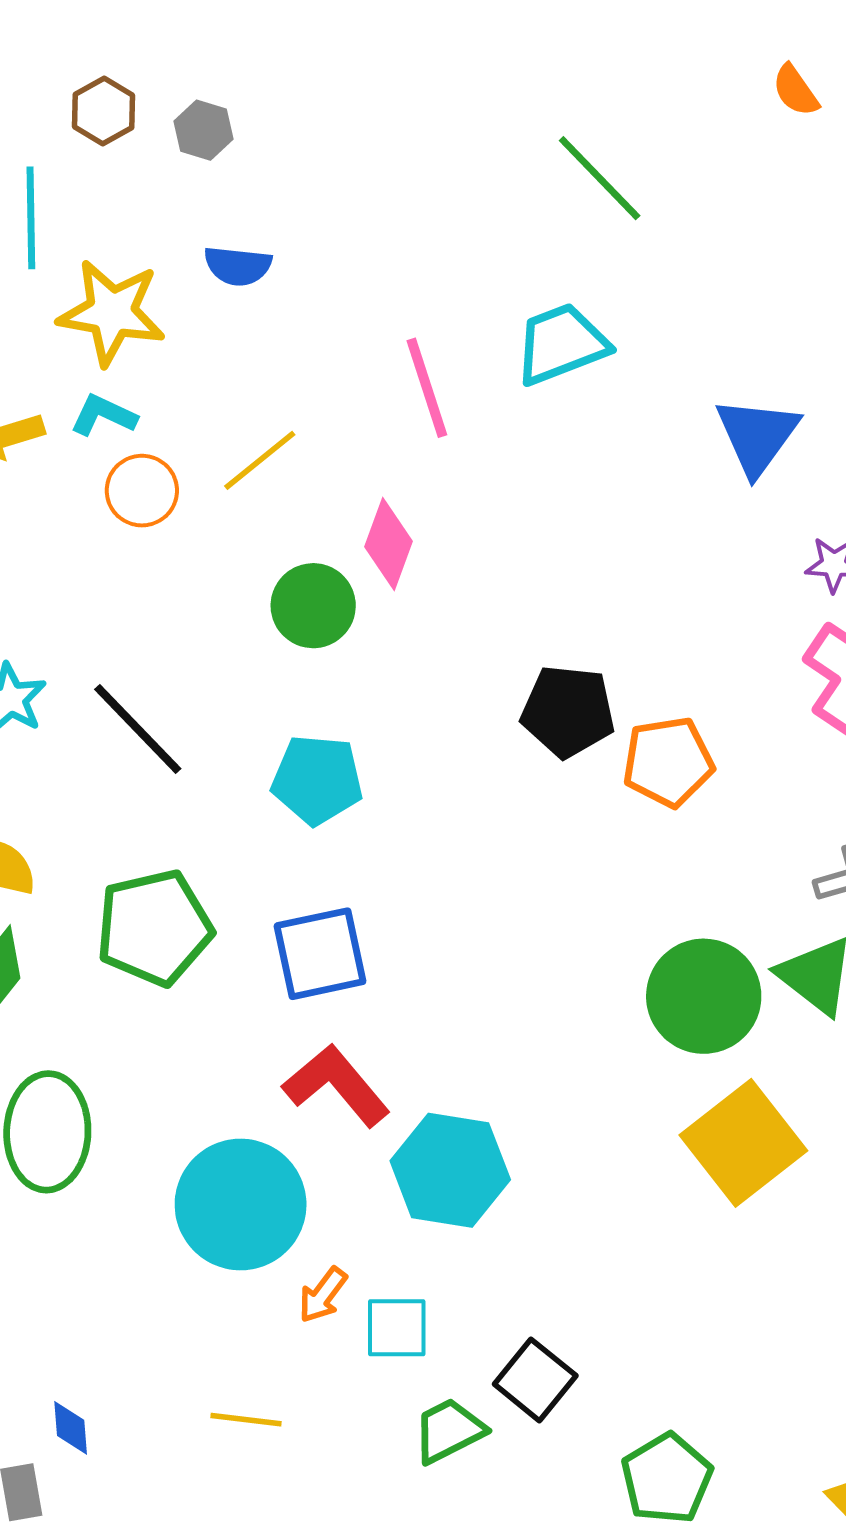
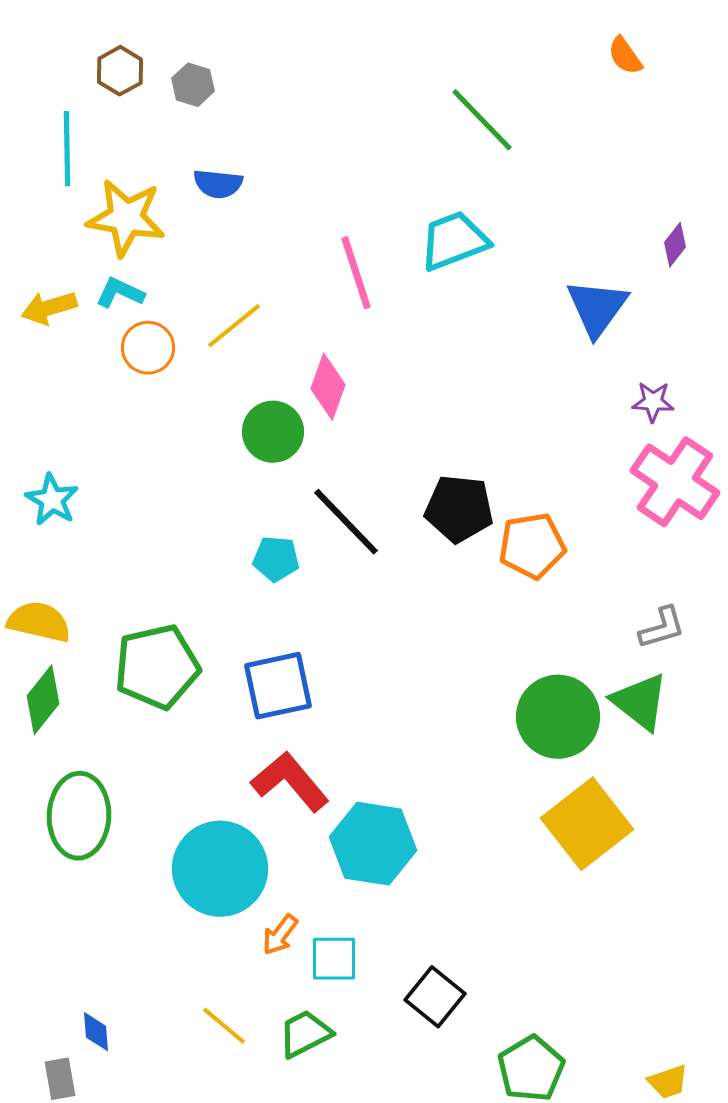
black line: (138, 729) -> (346, 522), moved
cyan pentagon: (317, 780) -> (276, 559), size x0.7
yellow line: (246, 1420) -> (224, 1026), turned 33
green trapezoid: (449, 1431) -> (305, 1034), moved

